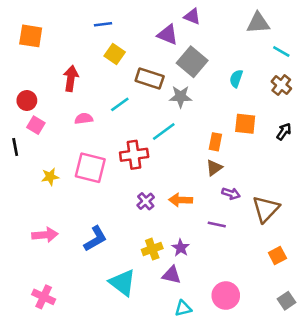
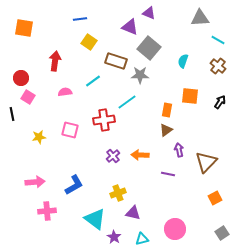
pink square: (90, 168) -> (70, 130), size x0.7
purple arrow: (231, 193) -> (179, 150), turned -120
purple star: (181, 248) -> (114, 237), moved
pink cross: (44, 297) -> (47, 211), moved, turned -30

